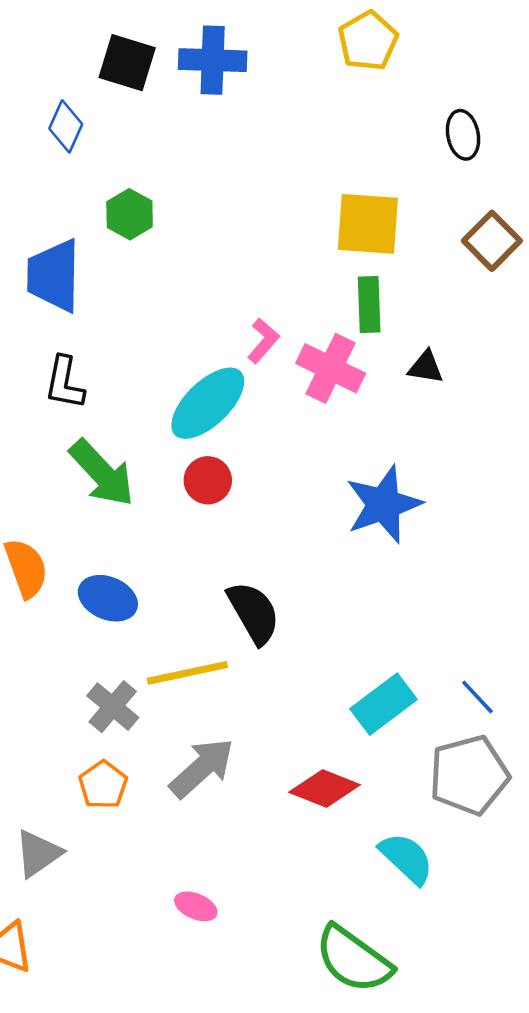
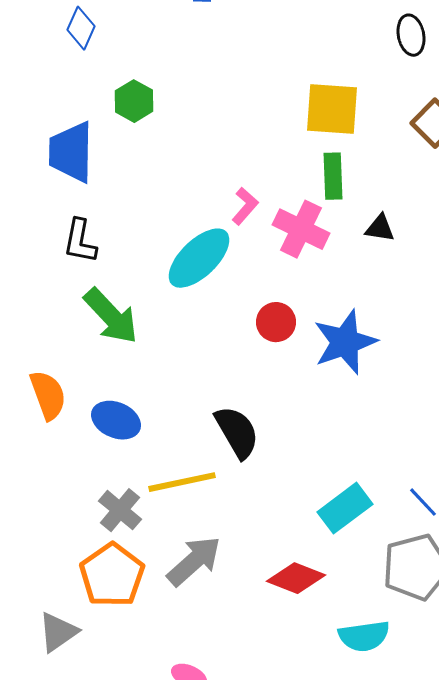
red circle: (208, 480) -> (276, 322), moved
orange pentagon: (103, 785) -> (112, 575), size x1.6
cyan semicircle: (406, 858) -> (364, 636), turned 129

